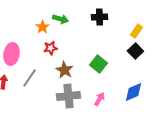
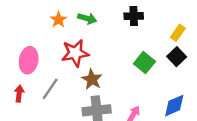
orange star: (42, 27) -> (58, 20), moved
red star: (50, 48) -> (75, 53), size x1.6
green square: (98, 64) -> (144, 63), moved

